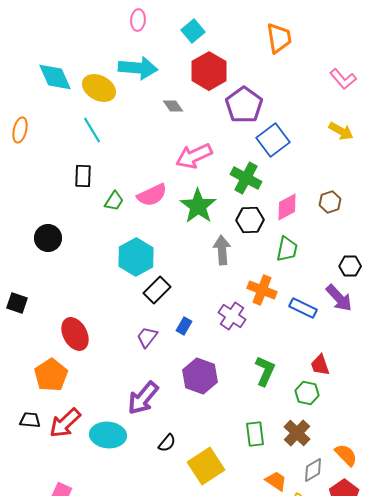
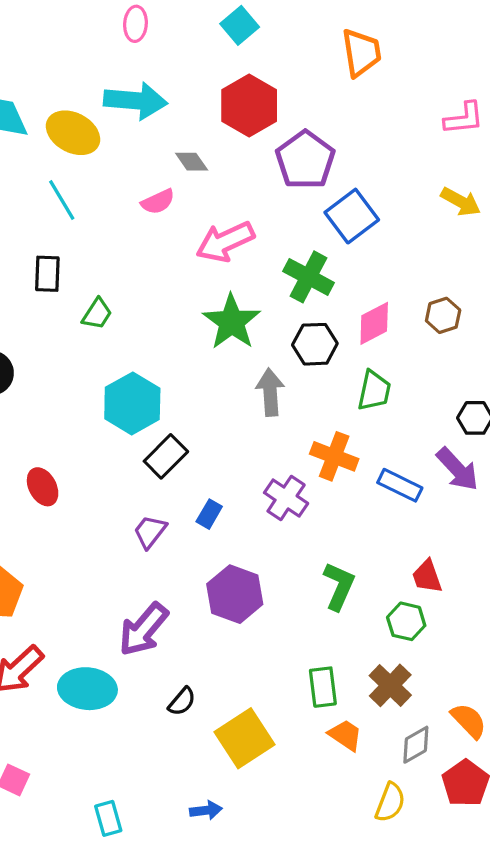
cyan square: (193, 31) -> (240, 25), moved
pink L-shape: (343, 79) -> (464, 118), turned -56
pink semicircle: (152, 195) -> (158, 202), moved, size x0.7
red ellipse: (75, 334) -> (43, 487), moved, size x0.7
orange trapezoid: (276, 481) -> (345, 735), moved

